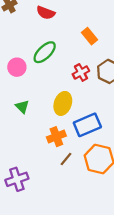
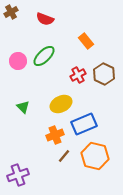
pink circle: (17, 67) -> (18, 61), moved
yellow ellipse: (63, 103) -> (61, 104), turned 45

